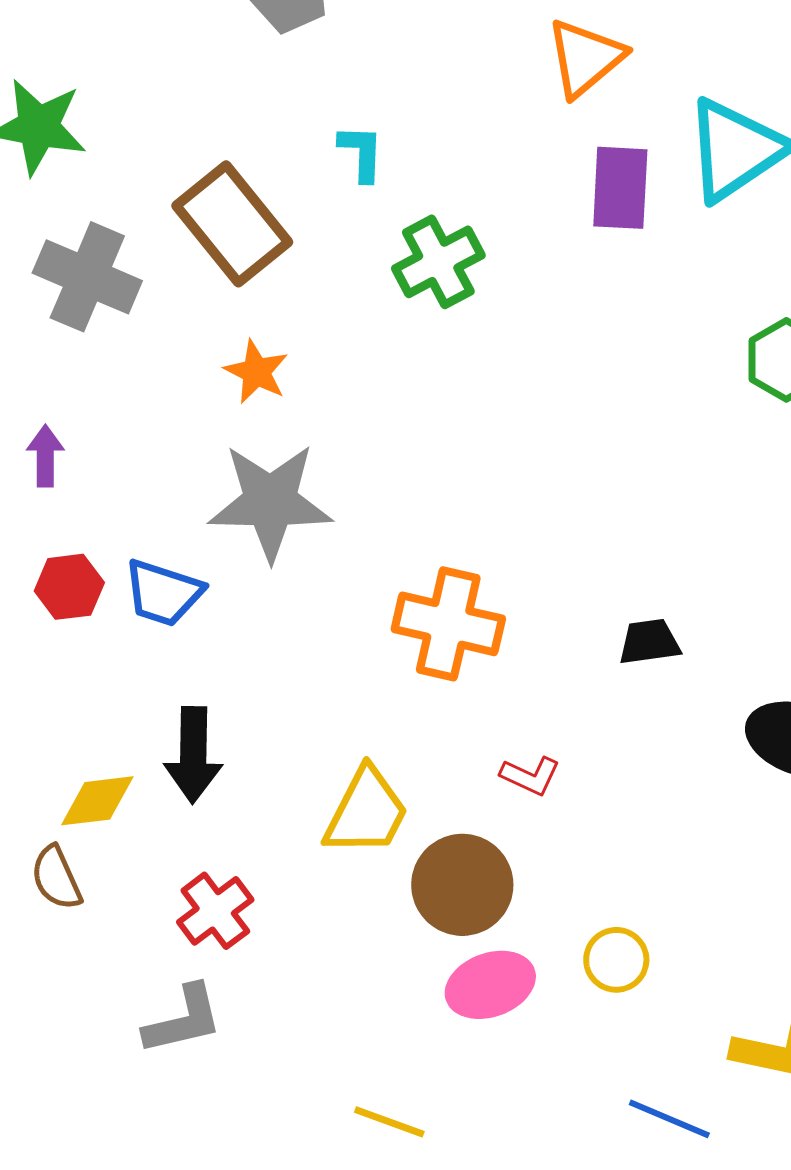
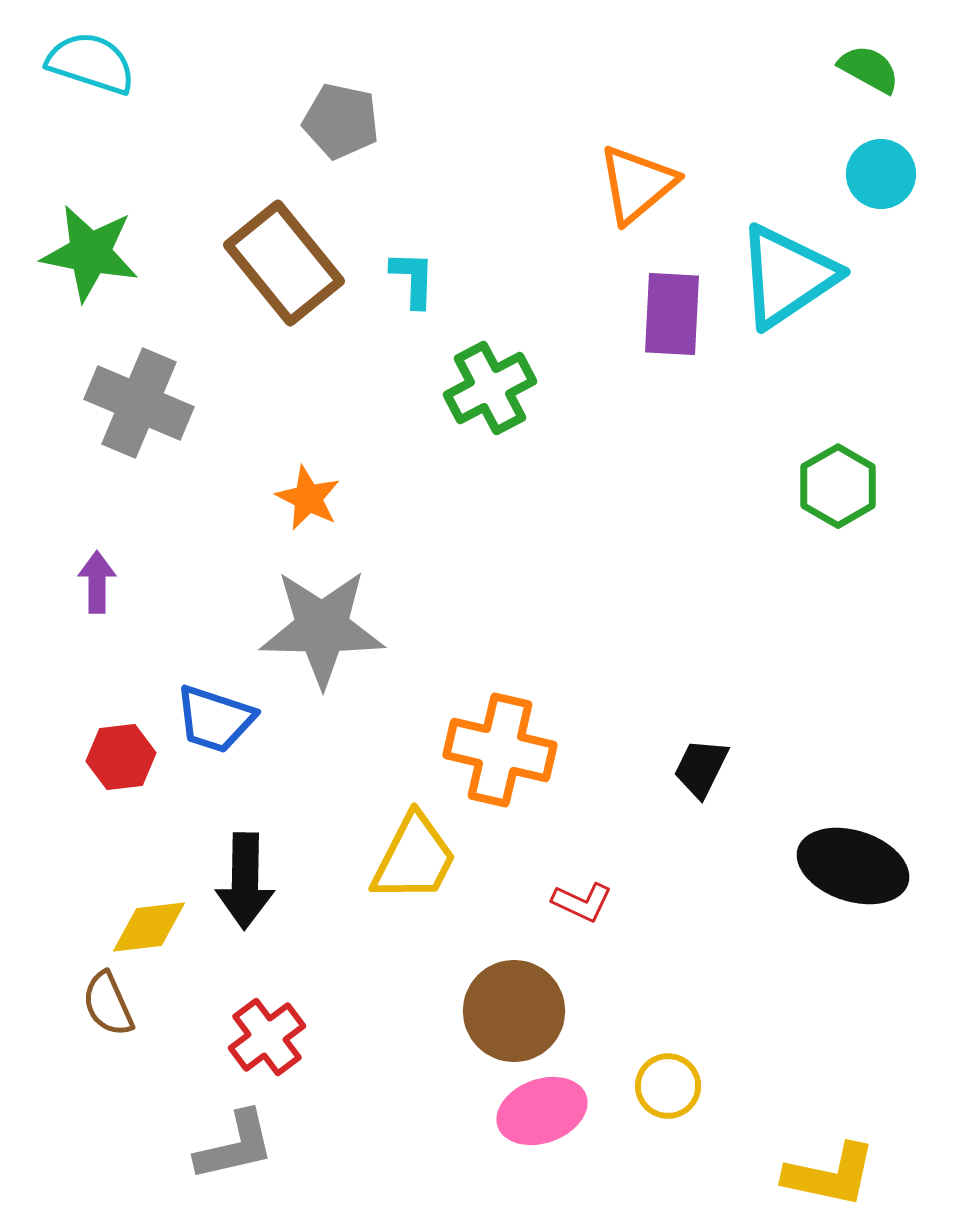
brown rectangle: (232, 224) -> (284, 263), moved
red hexagon: (69, 587) -> (121, 757), moved
black trapezoid: (649, 642) -> (701, 768), turned -56
yellow trapezoid: (366, 812) -> (414, 858), moved

